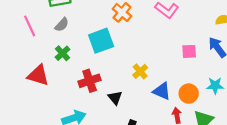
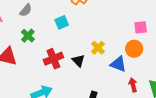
cyan square: (101, 41) -> (62, 22), size x0.6
orange circle: (189, 94) -> (134, 49), moved
black triangle: (115, 98) -> (78, 61), moved

